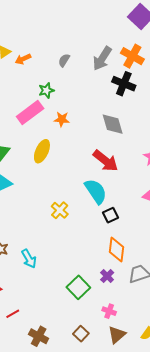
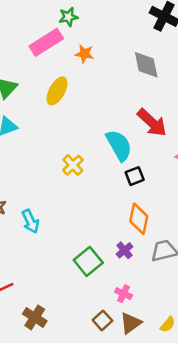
red arrow: (105, 161) -> (152, 123), moved
brown square: (81, 334) -> (102, 320), moved

